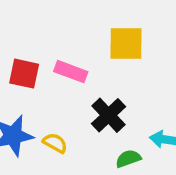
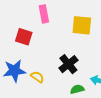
pink rectangle: (71, 72) -> (44, 14), moved, turned 54

